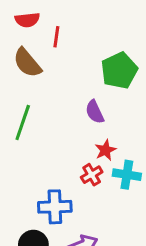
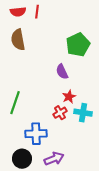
red line: (56, 37) -> (37, 12), moved
brown semicircle: (27, 63) -> (18, 40), turned 30
green line: (23, 123) -> (15, 103), moved

